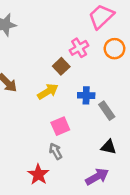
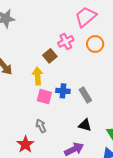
yellow arrow: (48, 91) -> (38, 76), turned -66
blue cross: (86, 95) -> (63, 91), moved
pink square: (60, 126) -> (44, 97), moved, turned 35

